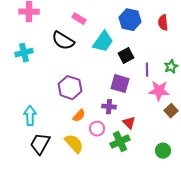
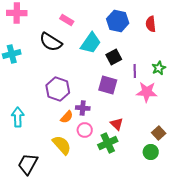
purple cross: (109, 107) -> (83, 108), moved
brown square: (171, 111) -> (159, 133), moved
black trapezoid: (40, 144) -> (28, 164), moved

